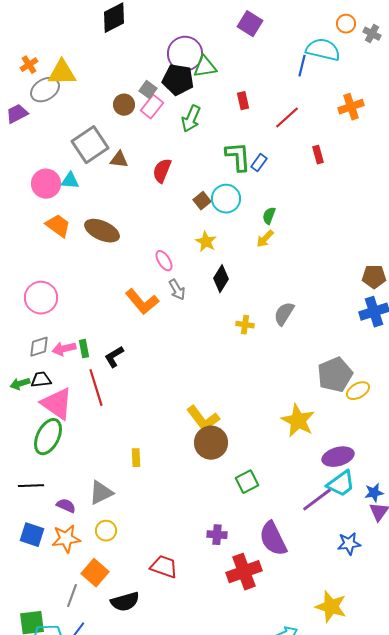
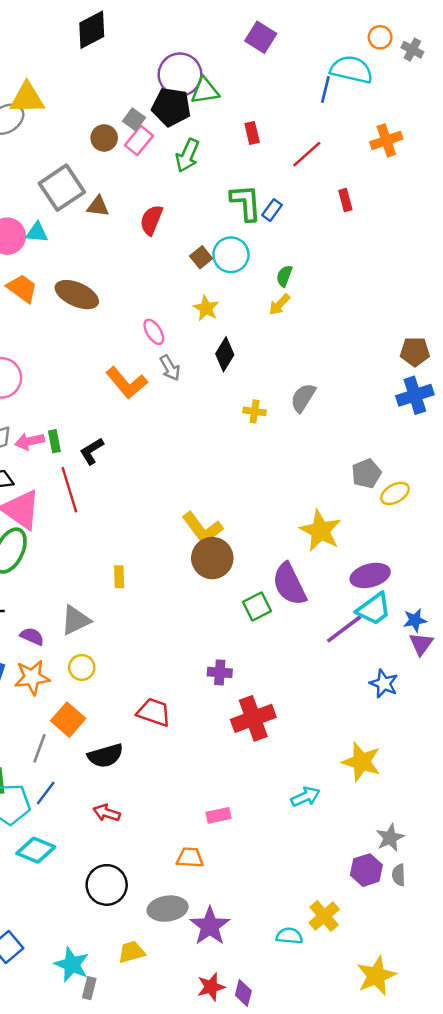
gray pentagon: (335, 375) -> (366, 474), size x0.7
purple semicircle: (273, 539) -> (289, 584), moved
blue star: (349, 544) -> (384, 684), turned 30

